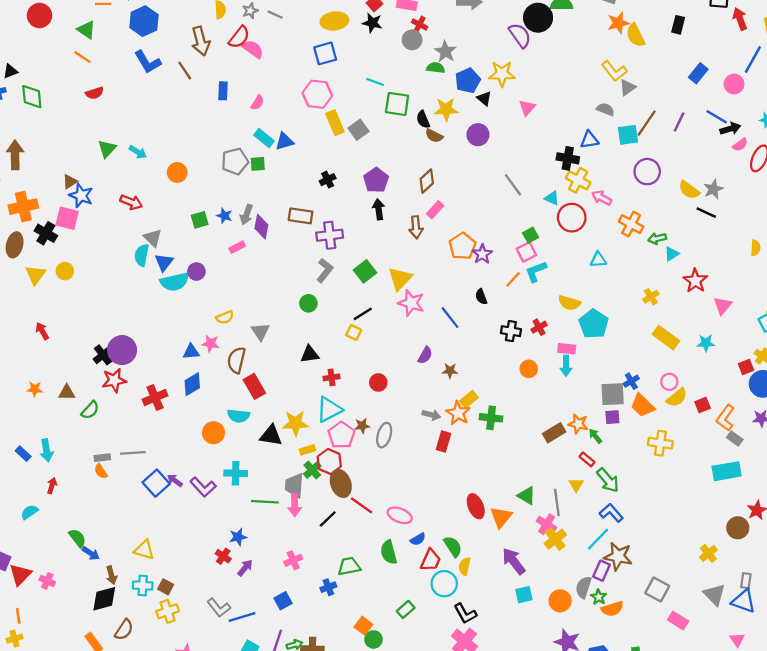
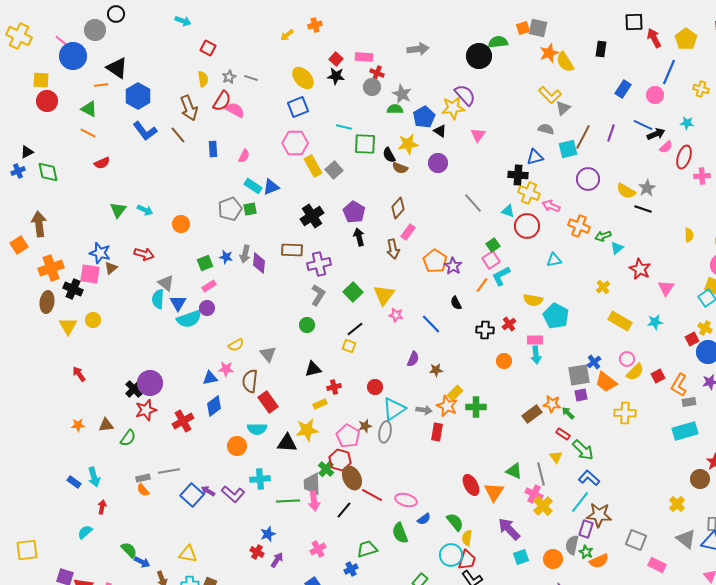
yellow ellipse: (334, 21) -> (303, 78), turned 60
purple semicircle: (520, 35) -> (465, 95), moved
black cross: (328, 180) -> (312, 216), size x1.6
brown triangle: (70, 182) -> (111, 268), moved
pink rectangle: (237, 247) -> (209, 286), moved
pink star: (411, 303) -> (396, 315), size x0.6
cyan triangle: (329, 409) -> (394, 409), moved
gray rectangle: (735, 439) -> (689, 402), turned -40
yellow rectangle: (307, 450) -> (320, 404), moved
red trapezoid: (431, 560) -> (467, 560), moved

